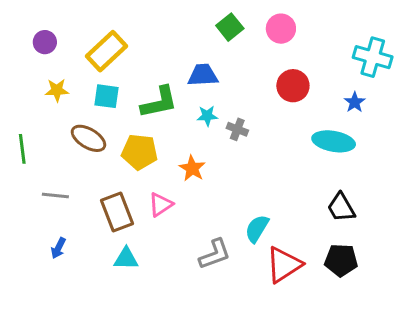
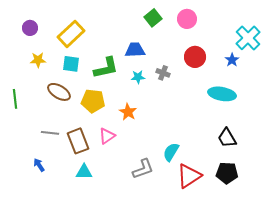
cyan cross: (373, 57) -> (248, 38), turned 30
blue star: (355, 102) -> (232, 60), moved
gray cross: (237, 129) -> (163, 73), moved
gray line: (55, 195) -> (50, 133), moved
blue arrow: (58, 248) -> (39, 165), turned 120

